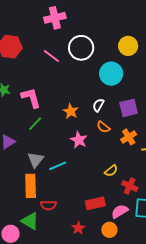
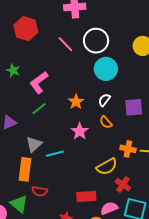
cyan circle: (111, 74) -> (106, 69), moved
pink L-shape: (31, 98) -> (39, 82), turned -120
orange cross: (129, 137) -> (128, 149), moved, turned 35
yellow semicircle: (111, 171) -> (107, 167), size x1.5

